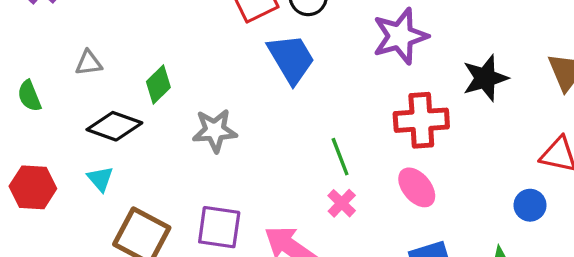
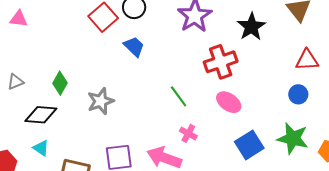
blue trapezoid: (291, 59) -> (134, 47), size x0.7
pink cross: (342, 203) -> (188, 133), moved

